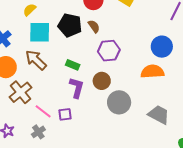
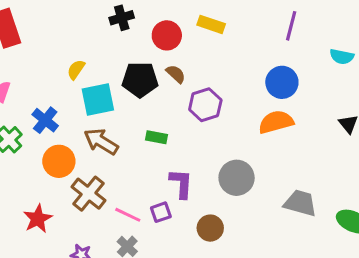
brown circle: (102, 81) -> (210, 228), moved
purple L-shape: (77, 88) -> (181, 184), moved
gray trapezoid: (159, 115) -> (300, 203), moved

